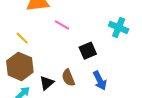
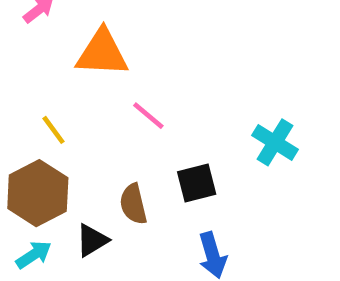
brown semicircle: (68, 78) -> (133, 204), moved

